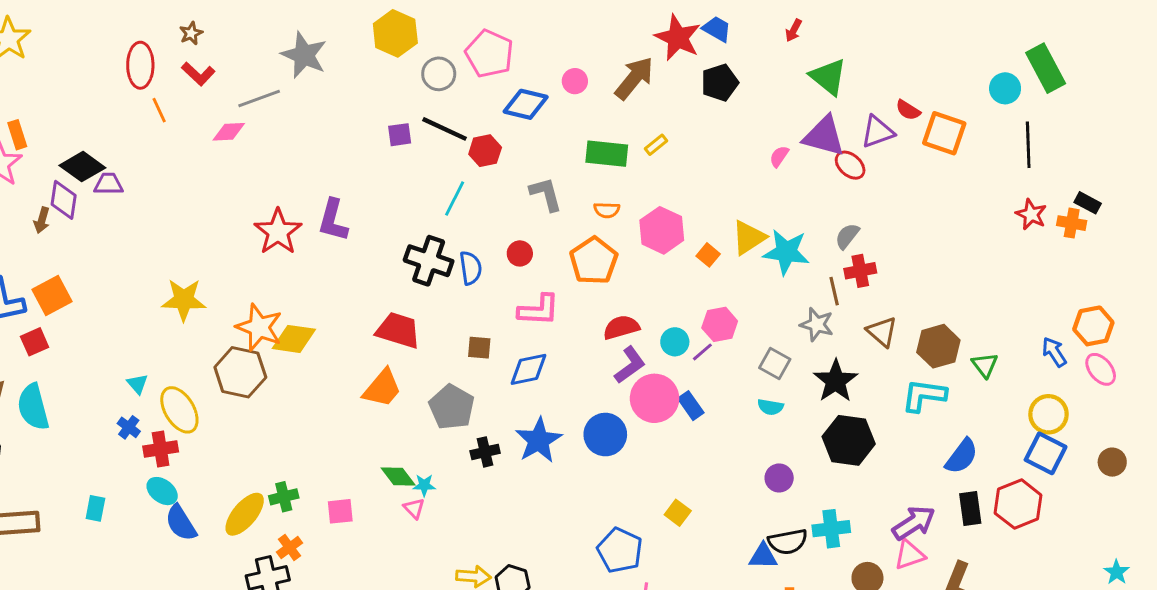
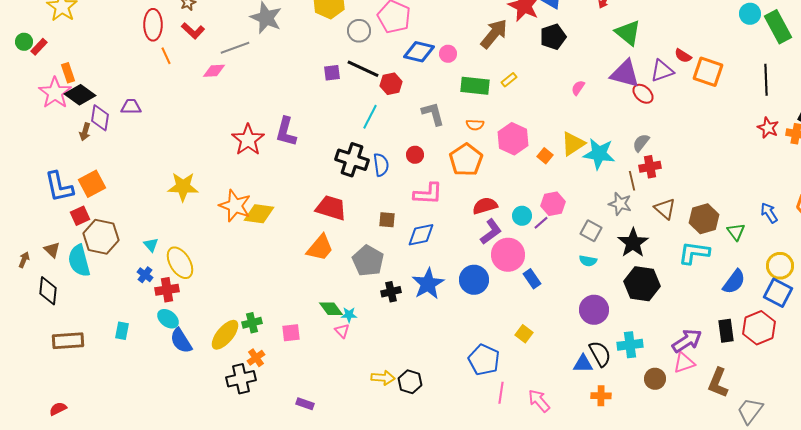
pink circle: (575, 81) -> (448, 54), moved
cyan circle: (1005, 88) -> (750, 14), moved
pink semicircle: (779, 156) -> (578, 88), moved
black diamond: (82, 167) -> (80, 95), moved
blue arrow: (1054, 352) -> (769, 213), moved
brown hexagon: (240, 372) -> (101, 237), moved
blue rectangle: (691, 406) -> (532, 279), moved
blue semicircle: (962, 456) -> (734, 282), moved
purple circle: (779, 478) -> (594, 310), size x1.5
black semicircle: (788, 542) -> (600, 354), turned -108

